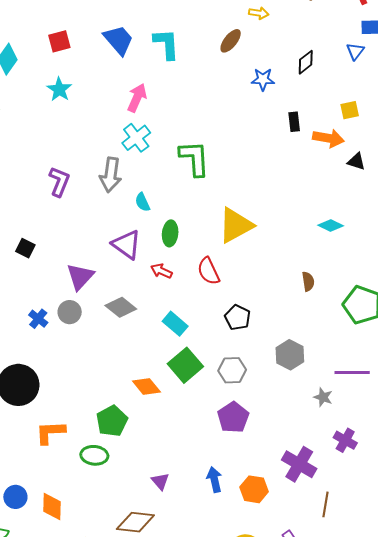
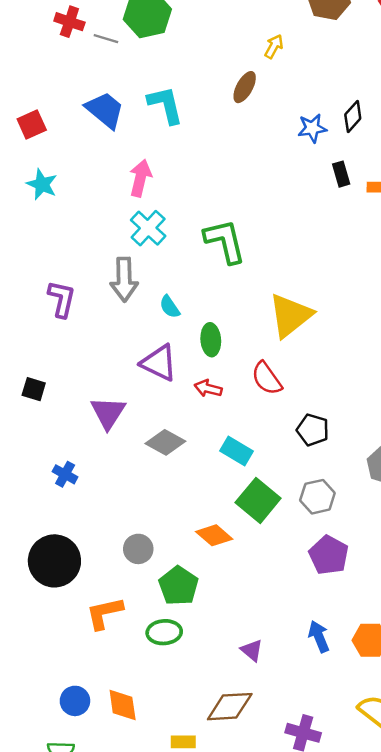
yellow arrow: (259, 13) -> (274, 46), turned -60
black diamond: (306, 62) -> (353, 117), moved
blue star: (263, 79) -> (312, 128), moved
gray circle: (70, 312) -> (138, 549), moved

